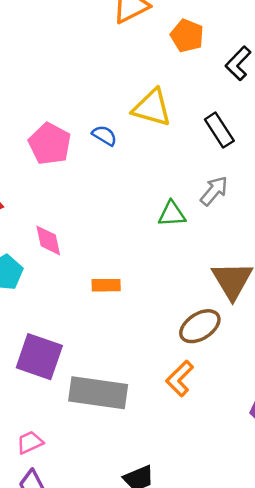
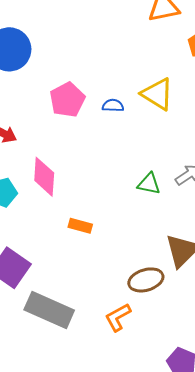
blue semicircle: (104, 135) -> (113, 106), turned -45
pink diamond: (48, 240) -> (44, 177), size x1.4

